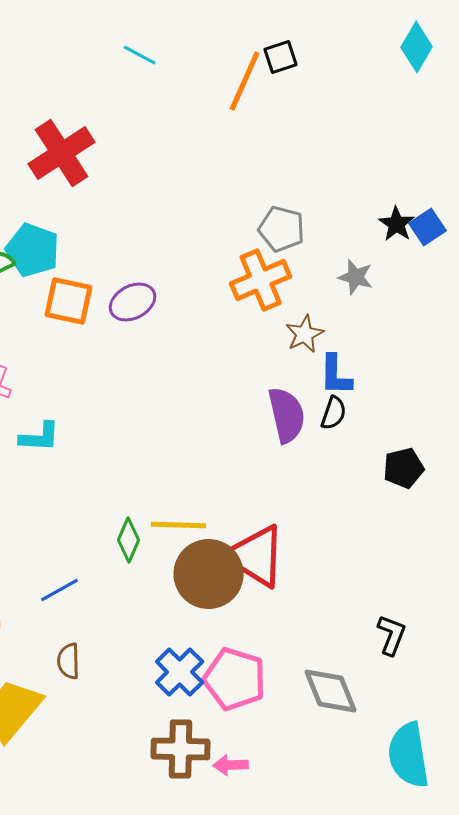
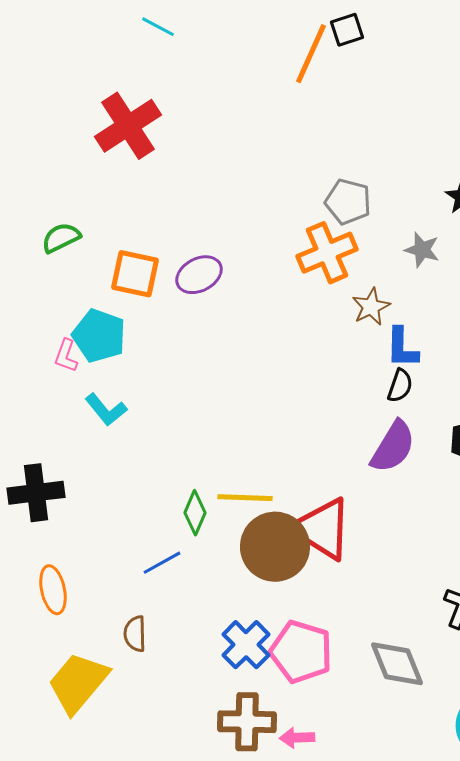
cyan line: (140, 55) -> (158, 27), moved
cyan pentagon: (33, 250) -> (99, 336), moved
purple semicircle: (287, 415) -> (393, 447), moved, turned 44
cyan L-shape: (40, 437) -> (106, 410), turned 48
blue line: (60, 590) -> (162, 563), moved

